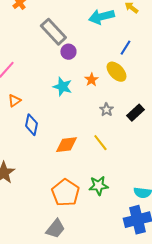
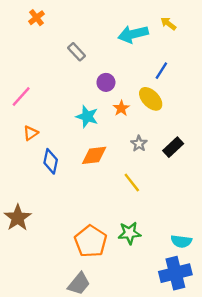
gray rectangle: (53, 32) -> (77, 52), size x0.6
purple circle: (68, 52) -> (106, 82), moved
orange diamond: (66, 145) -> (94, 155), moved

